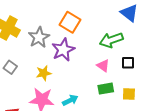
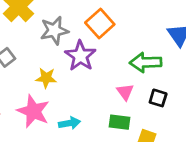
purple star: (63, 50) -> (80, 56), turned -30

